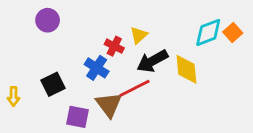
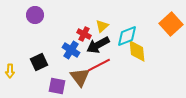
cyan diamond: (208, 32) -> (127, 36), moved
orange square: (233, 32) -> (171, 24), size x1.6
black arrow: (152, 61) -> (98, 45), moved

